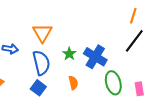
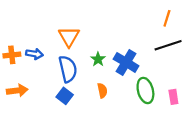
black line: (134, 41) -> (168, 45), turned 35

